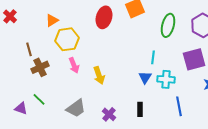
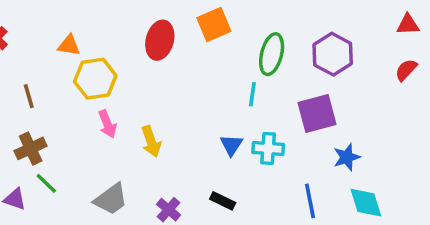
orange triangle: (52, 20) -> (69, 45), turned 40
cyan line: (153, 57) -> (252, 94), moved
brown cross: (40, 67) -> (31, 148), moved
blue line: (179, 106) -> (310, 201), moved
black rectangle: (140, 109) -> (223, 201), turned -64

